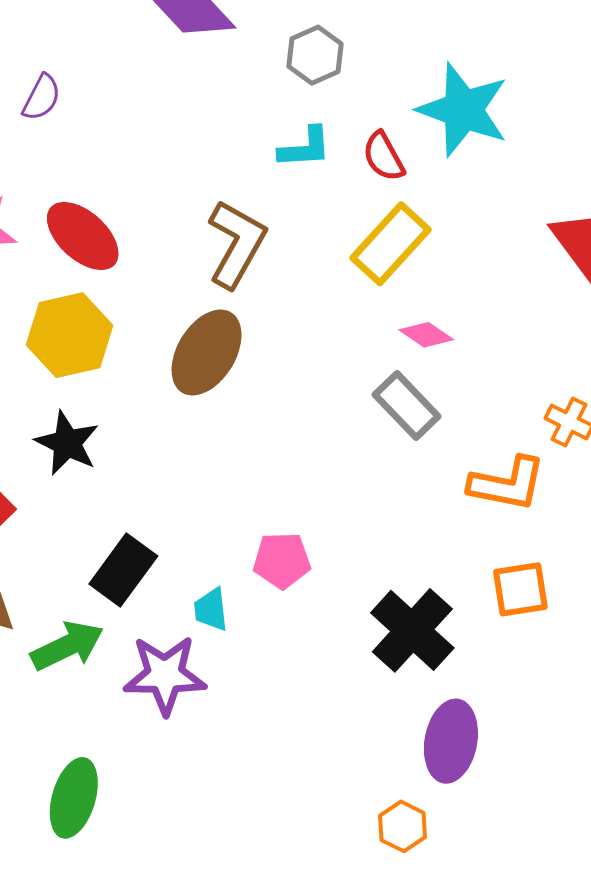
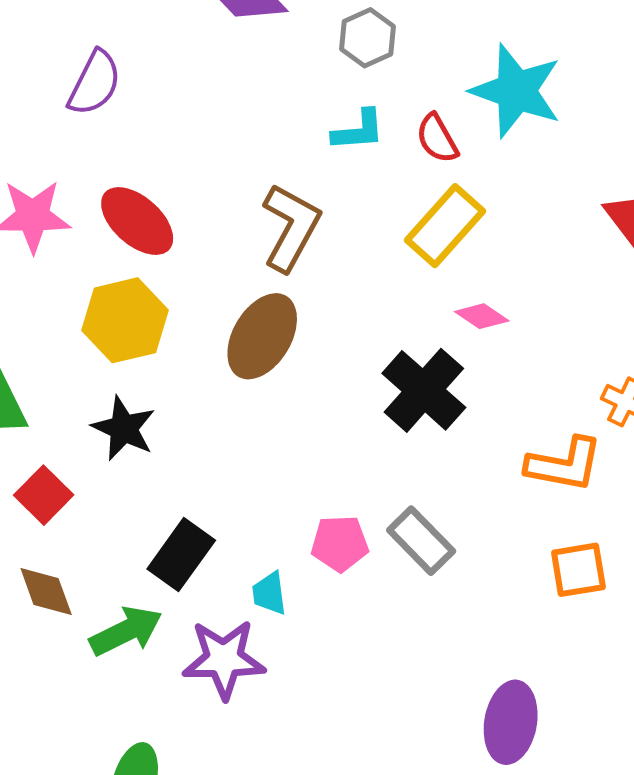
purple semicircle: (42, 97) -> (95, 83), size x1.4
gray rectangle: (407, 406) -> (421, 541), moved
black cross: (412, 630) -> (424, 390), moved

